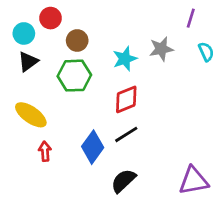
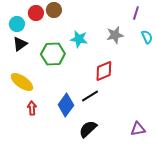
brown circle: (77, 40) -> (54, 10), moved
cyan star: (125, 59) -> (79, 39), moved, turned 30
red diamond: (126, 99) -> (104, 71), moved
purple triangle: (194, 181) -> (138, 129), size x0.7

